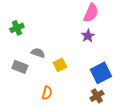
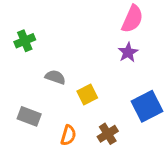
gray rectangle: (20, 67) -> (29, 116), moved
brown cross: (97, 96) -> (108, 134), moved

